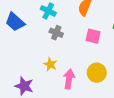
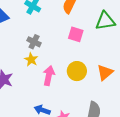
gray cross: (56, 33) -> (34, 42), moved

